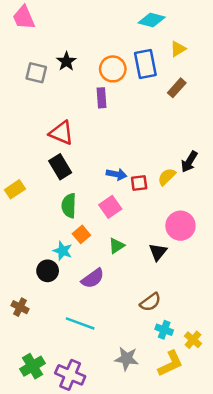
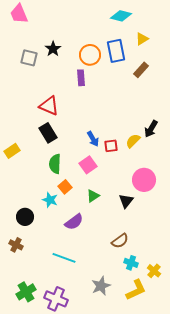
blue arrow: (117, 174) -> (93, 139), turned 49
black circle: (48, 271) -> (25, 217), moved
gray star: (127, 359) -> (101, 286), turned -30

